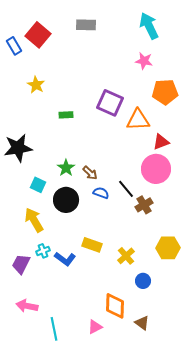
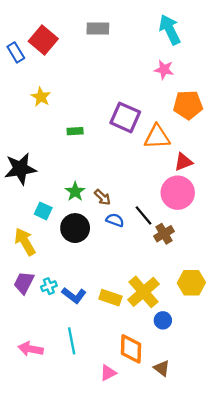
yellow arrow: (34, 220) -> (25, 242), moved
yellow rectangle: (92, 245) -> (110, 298), moved
yellow cross: (126, 256) -> (143, 292), size x1.6
purple trapezoid: (21, 264) -> (24, 283), moved
cyan line: (54, 329) -> (72, 341), moved

